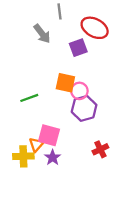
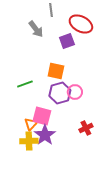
pink circle: (79, 91) -> (75, 92), moved
purple hexagon: (84, 108) -> (60, 93), moved
yellow cross: (23, 156) -> (29, 141), moved
purple star: (53, 157) -> (45, 135), size x1.5

